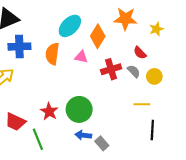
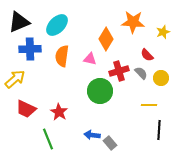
cyan ellipse: (70, 26) -> (57, 25), moved
green circle: (79, 109) -> (100, 91), moved
red trapezoid: (15, 122) -> (26, 109), moved

